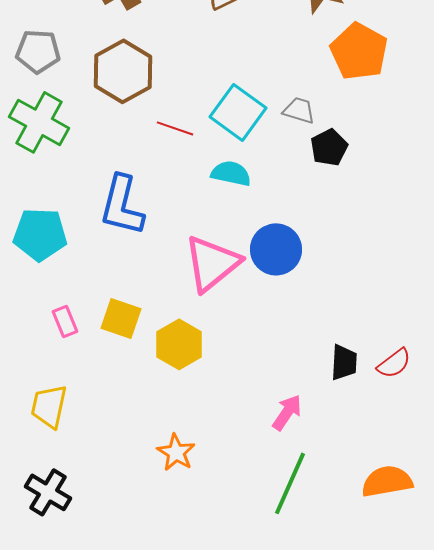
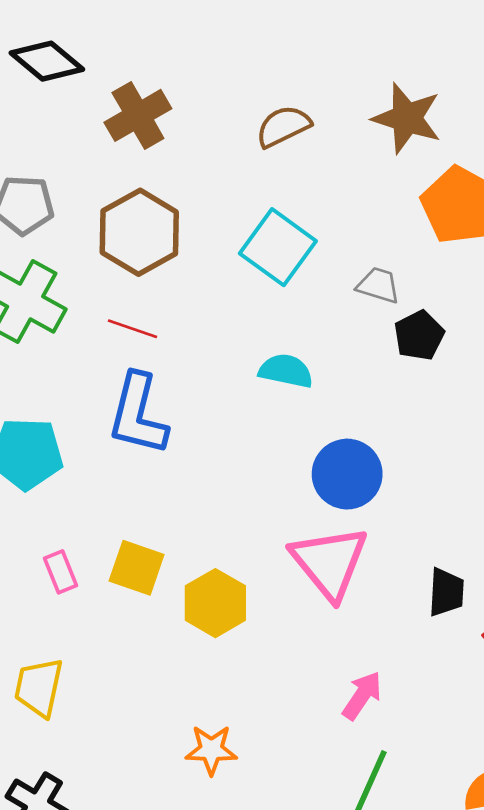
cyan square: (238, 112) -> (278, 247), moved
red line: (175, 128) -> (132, 329), moved
pink triangle: (212, 263) -> (329, 562), moved, turned -30
black trapezoid: (344, 362) -> (446, 592), moved
orange star: (176, 452) -> (211, 750), turned -30

